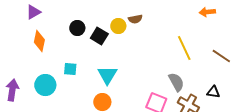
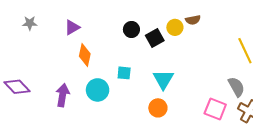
purple triangle: (33, 12) -> (72, 27), moved
black square: (99, 36) -> (155, 38), turned 30
orange diamond: (39, 41) -> (85, 55), moved

